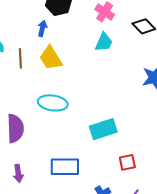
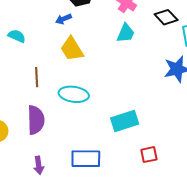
blue arrow: (42, 28) -> (63, 19), turned -126
brown line: (20, 58) -> (37, 77), moved

